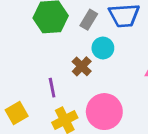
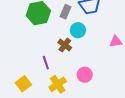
pink circle: (104, 112) -> (85, 75), size x0.6

